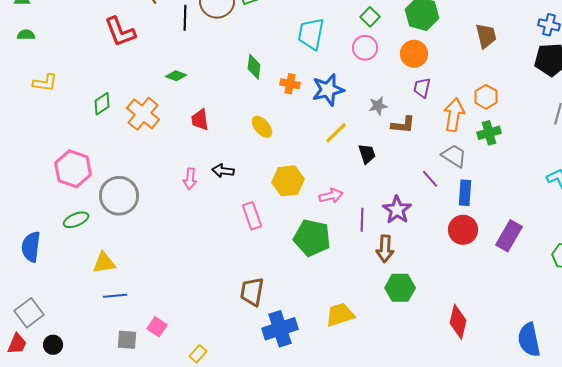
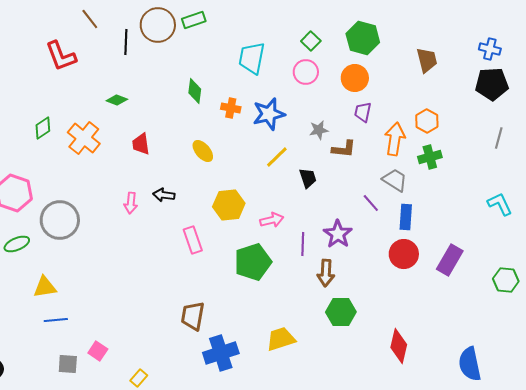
green pentagon: (312, 238) -> (253, 262), turned -30

